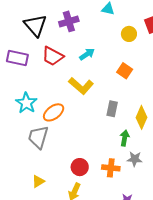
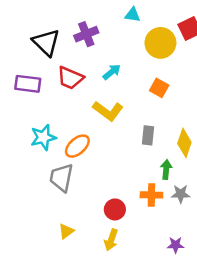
yellow circle: (129, 34) -> (160, 43), size x1.6
cyan star: (26, 103) -> (43, 137), turned 30
orange cross: (111, 168) -> (151, 195), moved

